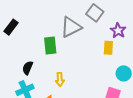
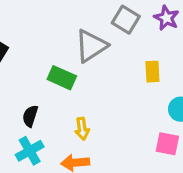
purple star: (118, 31) -> (167, 18), moved
green rectangle: (50, 45) -> (62, 78), turned -54

